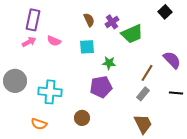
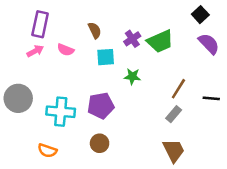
brown semicircle: (89, 20) -> (95, 30), moved
purple cross: (112, 22) -> (132, 39), moved
purple semicircle: (172, 60) -> (209, 44), moved
purple pentagon: (101, 87) -> (101, 106), moved
black line: (176, 93) -> (211, 98), moved

